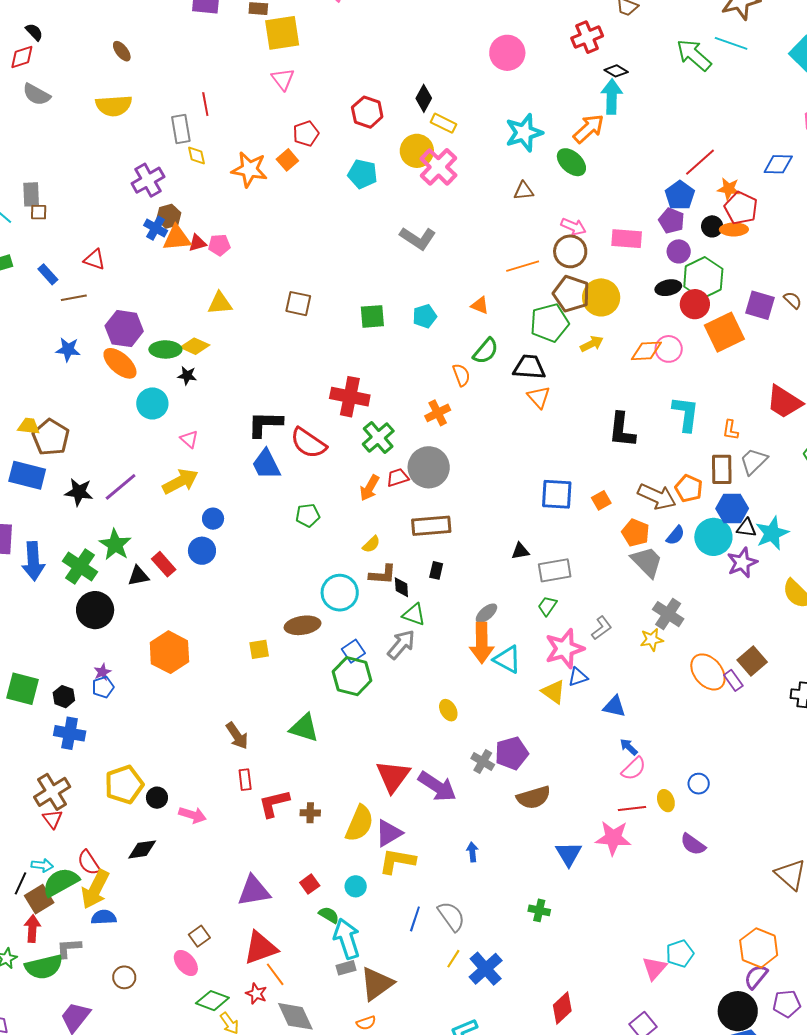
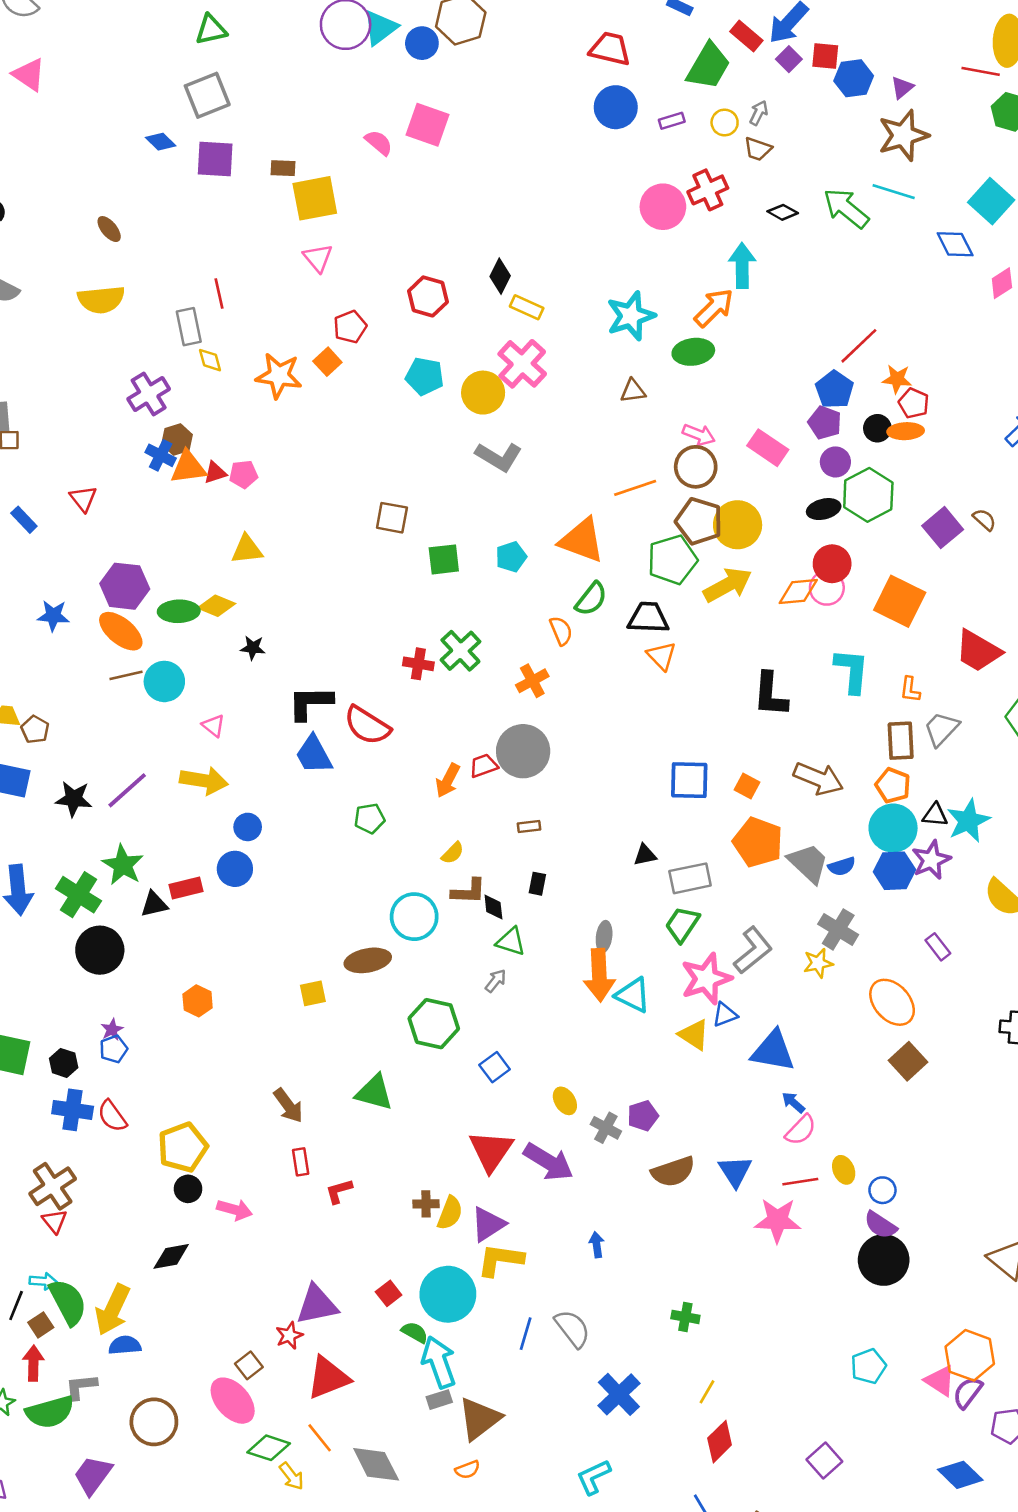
pink circle: (507, 53) -> (663, 207), moved
black diamond: (616, 71) -> (783, 212), moved
yellow circle: (417, 151) -> (483, 393), moved
green ellipse: (571, 162) -> (693, 352), turned -48
blue diamond: (778, 164) -> (955, 244), moved, turned 64
red pentagon: (741, 208) -> (914, 403), size x0.7
pink rectangle: (627, 239) -> (768, 448), turned 32
red triangle: (94, 260) -> (83, 499), turned 35
brown line: (74, 298) -> (126, 675), moved
brown square: (298, 304) -> (392, 518), moved
red circle: (695, 304) -> (832, 564), moved
orange triangle: (480, 305) -> (582, 540), size x2.0
purple square: (760, 305) -> (943, 528), turned 36
orange square: (724, 332) -> (900, 601), moved, turned -36
yellow arrow: (592, 344) -> (728, 585), size x1.6
black star: (187, 376) -> (253, 648), moved
red cross: (350, 397) -> (418, 664), size x0.6
brown pentagon: (51, 437) -> (35, 730), size x0.6
green cross: (378, 438) -> (460, 651), moved
yellow arrow: (180, 481) -> (204, 781), turned 39
orange pentagon: (689, 488) -> (893, 785), moved
orange square: (601, 500) -> (747, 786), turned -30
blue hexagon: (732, 508) -> (894, 871), moved
brown rectangle: (431, 526) -> (529, 826), size x0.5
orange pentagon: (636, 533) -> (758, 842), moved, size x1.4
blue semicircle: (675, 535) -> (842, 866), moved, turned 35
red rectangle: (164, 564) -> (186, 888), turned -60
green trapezoid: (547, 606) -> (682, 924), size x1.4
gray ellipse: (486, 613) -> (604, 937), turned -40
gray L-shape: (602, 628) -> (753, 950), size x1.5
gray arrow: (401, 645) -> (496, 981), size x0.6
blue square: (353, 651) -> (495, 1067), moved
orange hexagon: (169, 652) -> (198, 1001), size x0.6
brown square: (752, 661) -> (908, 1061), moved
purple rectangle: (733, 680) -> (938, 947), moved
blue triangle: (614, 706) -> (773, 1051), size x1.5
yellow ellipse: (448, 710) -> (565, 1101), moved
purple pentagon: (512, 753) -> (643, 1116), size x0.7
blue circle: (699, 784) -> (882, 1190), moved
yellow pentagon: (124, 785) -> (183, 1147), moved
red L-shape: (274, 803) -> (339, 1191), size x0.7
brown cross: (310, 813) -> (426, 1204), moved
yellow semicircle: (359, 823) -> (450, 1213), size x0.7
blue triangle: (569, 854) -> (735, 1171), moved
red semicircle: (89, 863) -> (112, 1116), moved
green semicircle: (61, 882) -> (68, 1302), turned 93
cyan circle: (356, 886) -> (448, 1294), size x2.0
brown square: (39, 899) -> (41, 1325), size x0.7
yellow line: (453, 959) -> (707, 1392), moved
pink ellipse: (186, 963) -> (233, 1401), size x1.4
pink triangle: (654, 968) -> (940, 1381), moved, turned -36
orange line: (275, 974) -> (320, 1438), moved
brown circle: (124, 977) -> (154, 1422), size x1.6
red star: (256, 994) -> (289, 1335), moved, turned 30
black circle: (738, 1011) -> (884, 1260), moved

